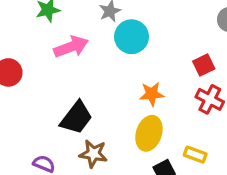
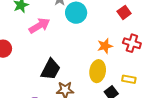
red square: (204, 65) -> (124, 12), moved
orange star: (152, 94) -> (105, 46), moved

